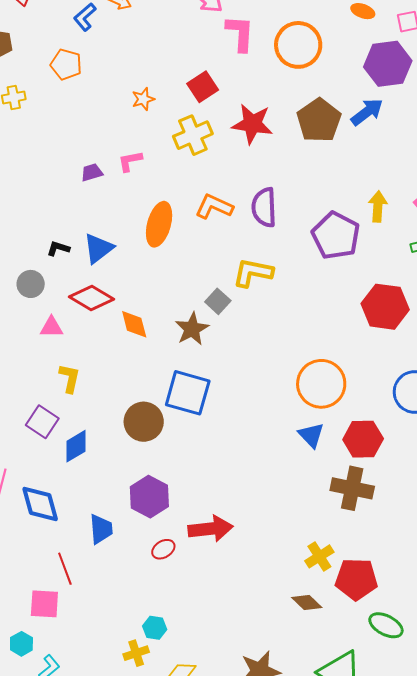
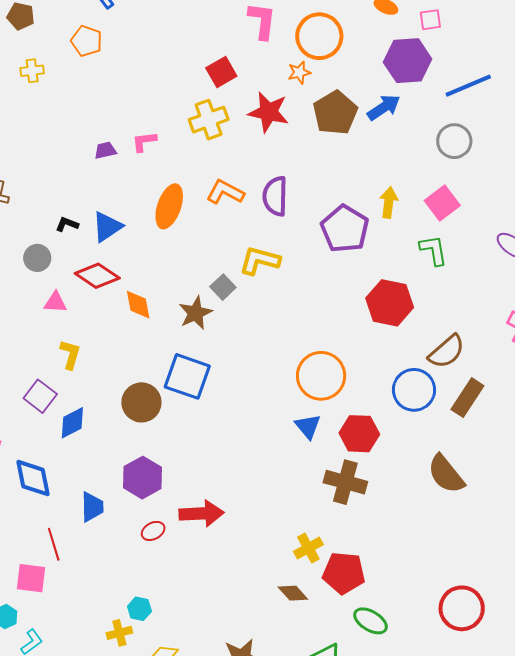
orange star: (143, 99) -> (299, 72), moved

